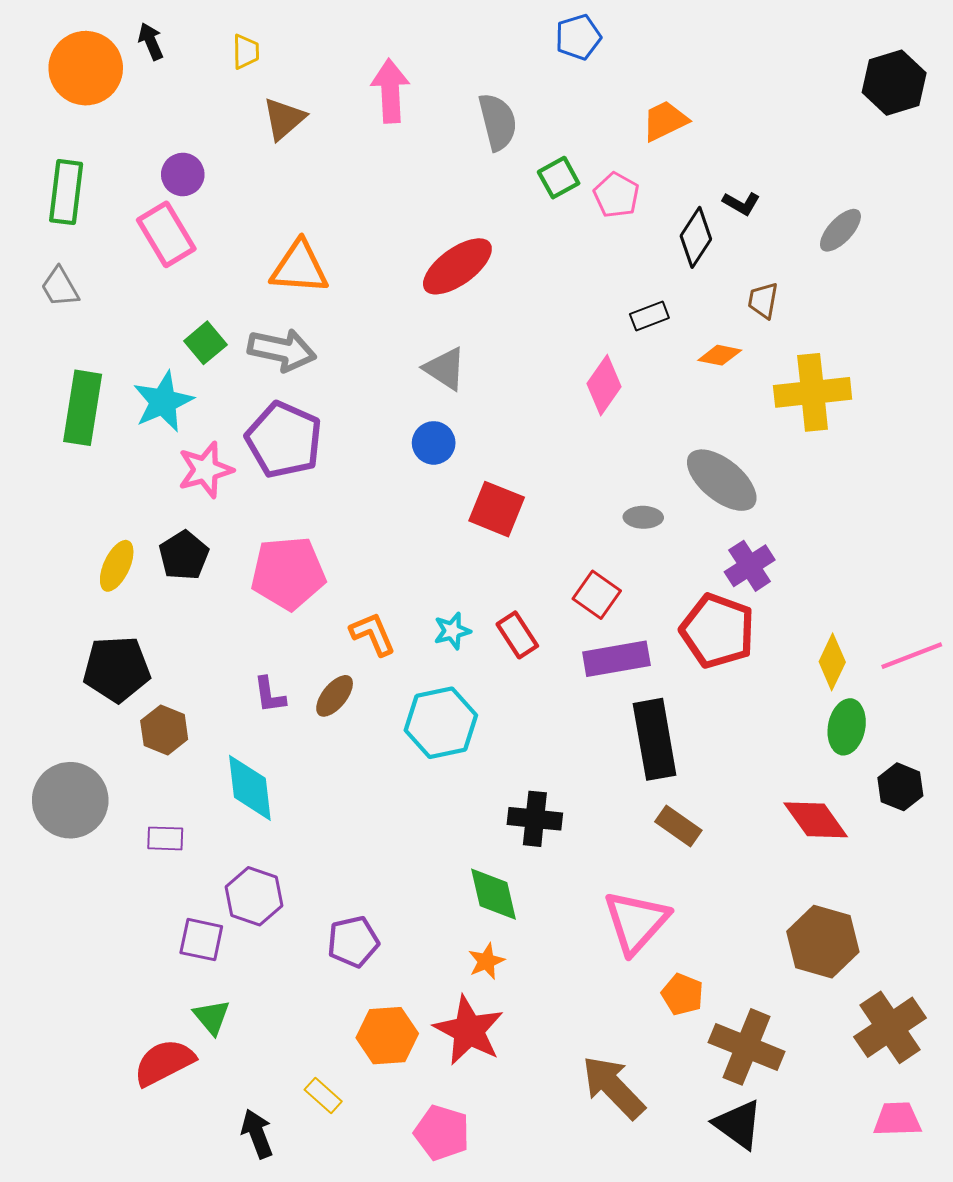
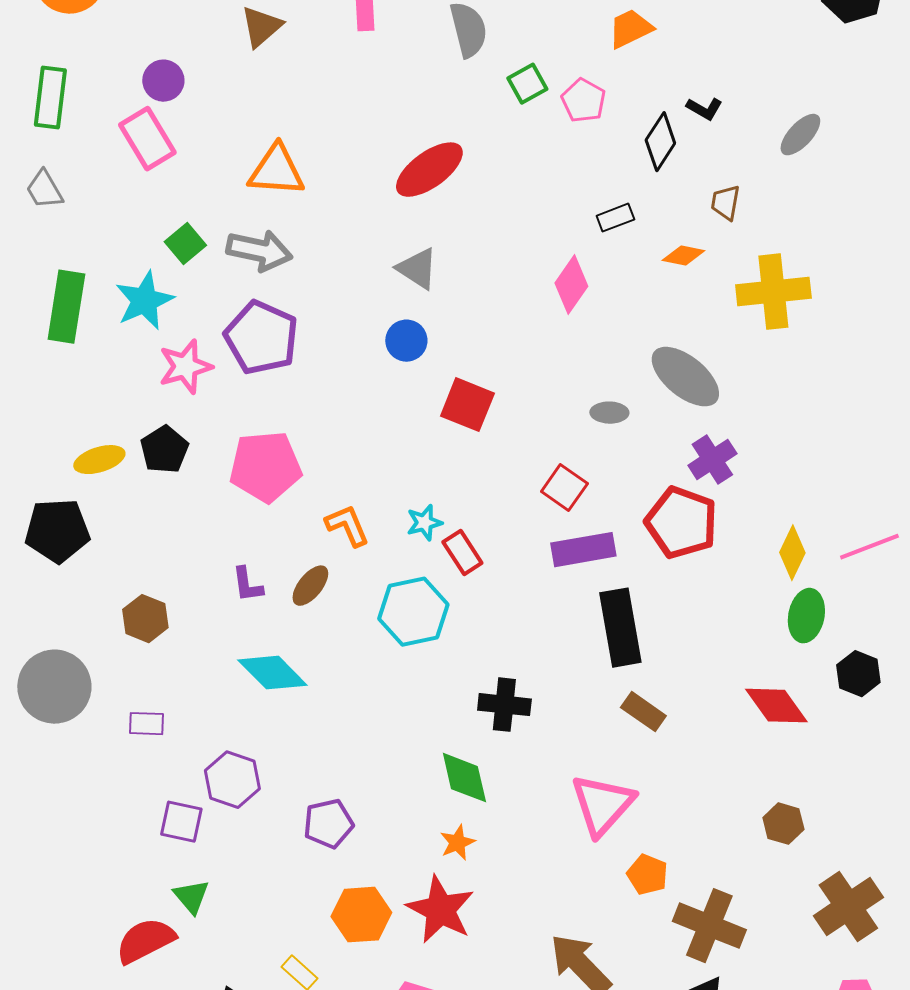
yellow ellipse: (117, 566) -> (99, 460), turned 48
red rectangle: (517, 635) -> (462, 553), moved
black pentagon: (117, 669) -> (57, 531), moved
cyan diamond: (250, 788) -> (272, 673), moved, turned -38
brown hexagon: (823, 942) -> (783, 824), size x0.6

